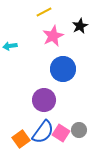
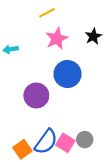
black star: (80, 26) -> (93, 36), moved
purple circle: (44, 100) -> (36, 96), moved

